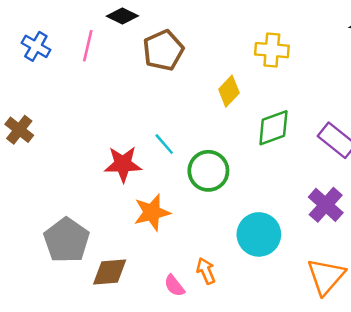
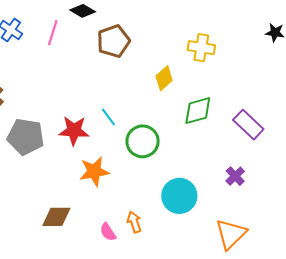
purple cross: (326, 205) -> (235, 176), size x0.7
gray pentagon: (67, 240) -> (26, 137), moved, turned -30

